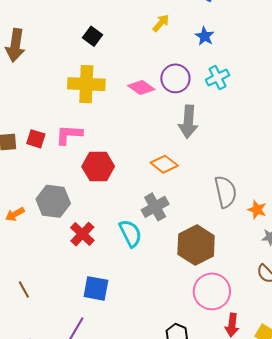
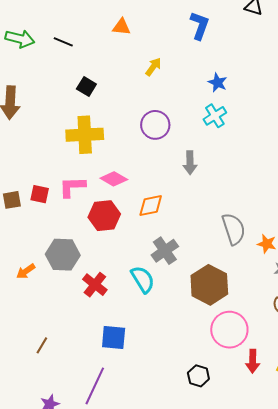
blue star: (205, 36) -> (218, 83), moved
purple circle: (175, 78) -> (155, 125), moved
pink diamond: (141, 88) -> (114, 179), moved
gray arrow: (188, 122) -> (190, 163), size x0.7
orange diamond: (164, 164) -> (151, 206), moved, turned -44
brown line: (24, 290) -> (42, 345), turned 66

